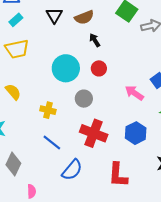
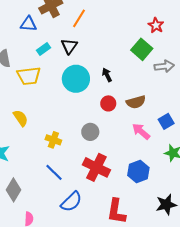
brown semicircle: (84, 17) -> (136, 102), moved
cyan rectangle: (16, 20) -> (43, 49), moved
cyan circle: (66, 68) -> (76, 79), moved

